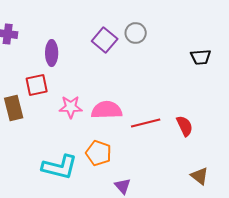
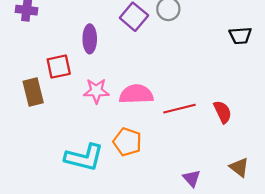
purple ellipse: (52, 53) -> (90, 39), moved
purple triangle: (123, 186) -> (192, 178), moved

